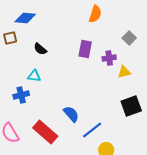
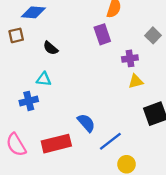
purple rectangle: (85, 49) -> (102, 34), moved, turned -30
yellow triangle: (124, 72) -> (136, 81), moved
red rectangle: (45, 132) -> (56, 144), turned -55

